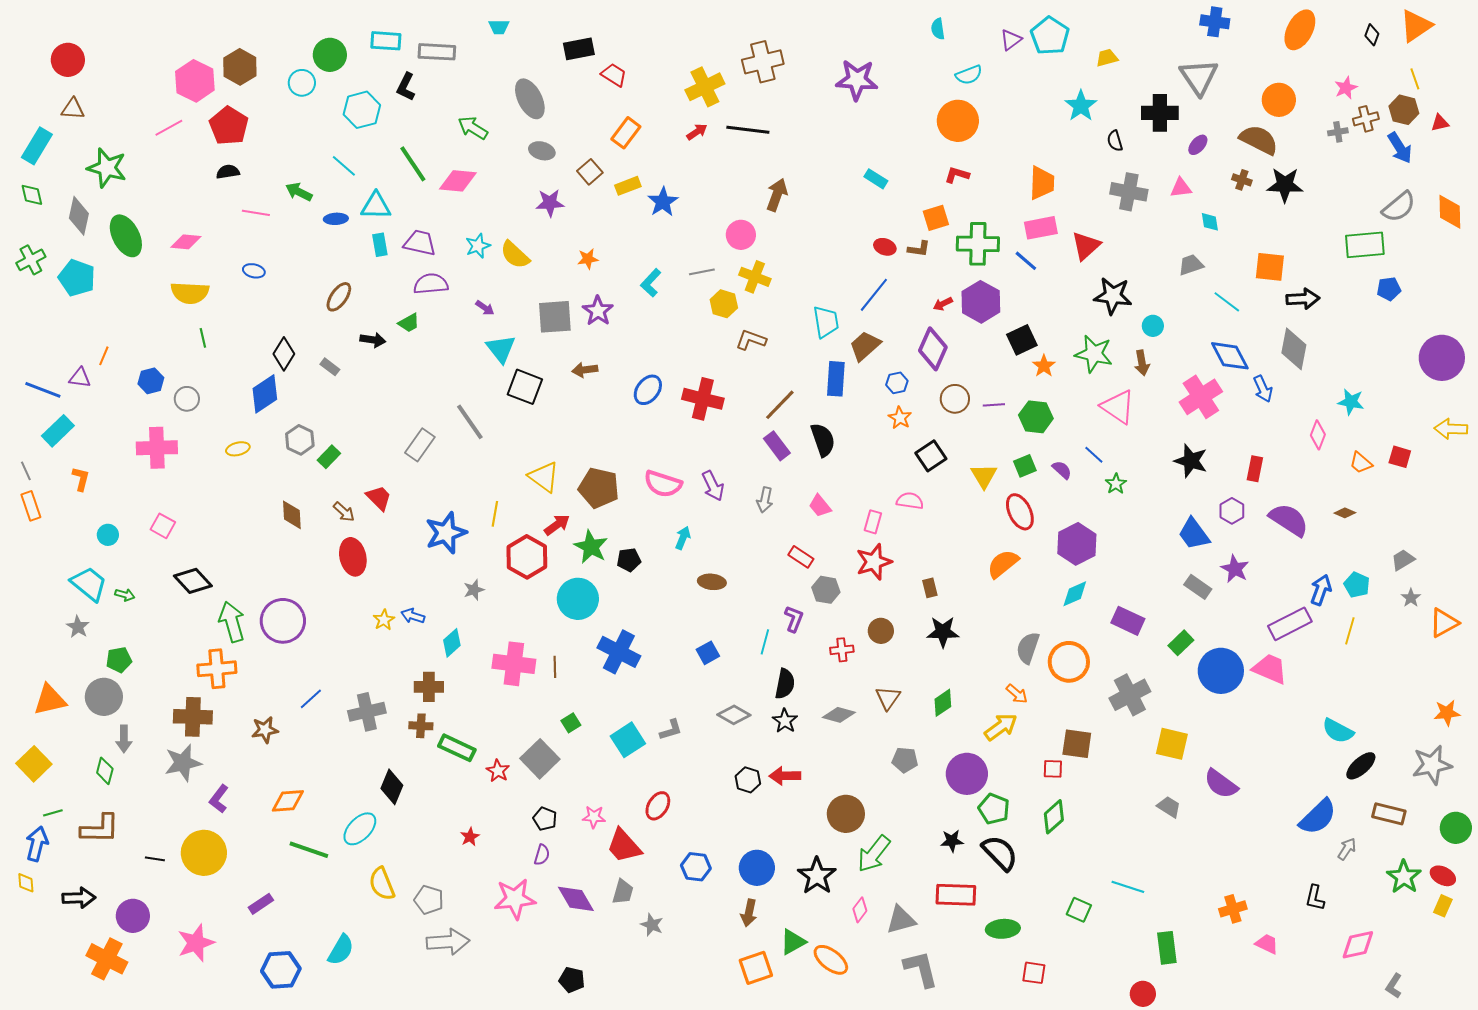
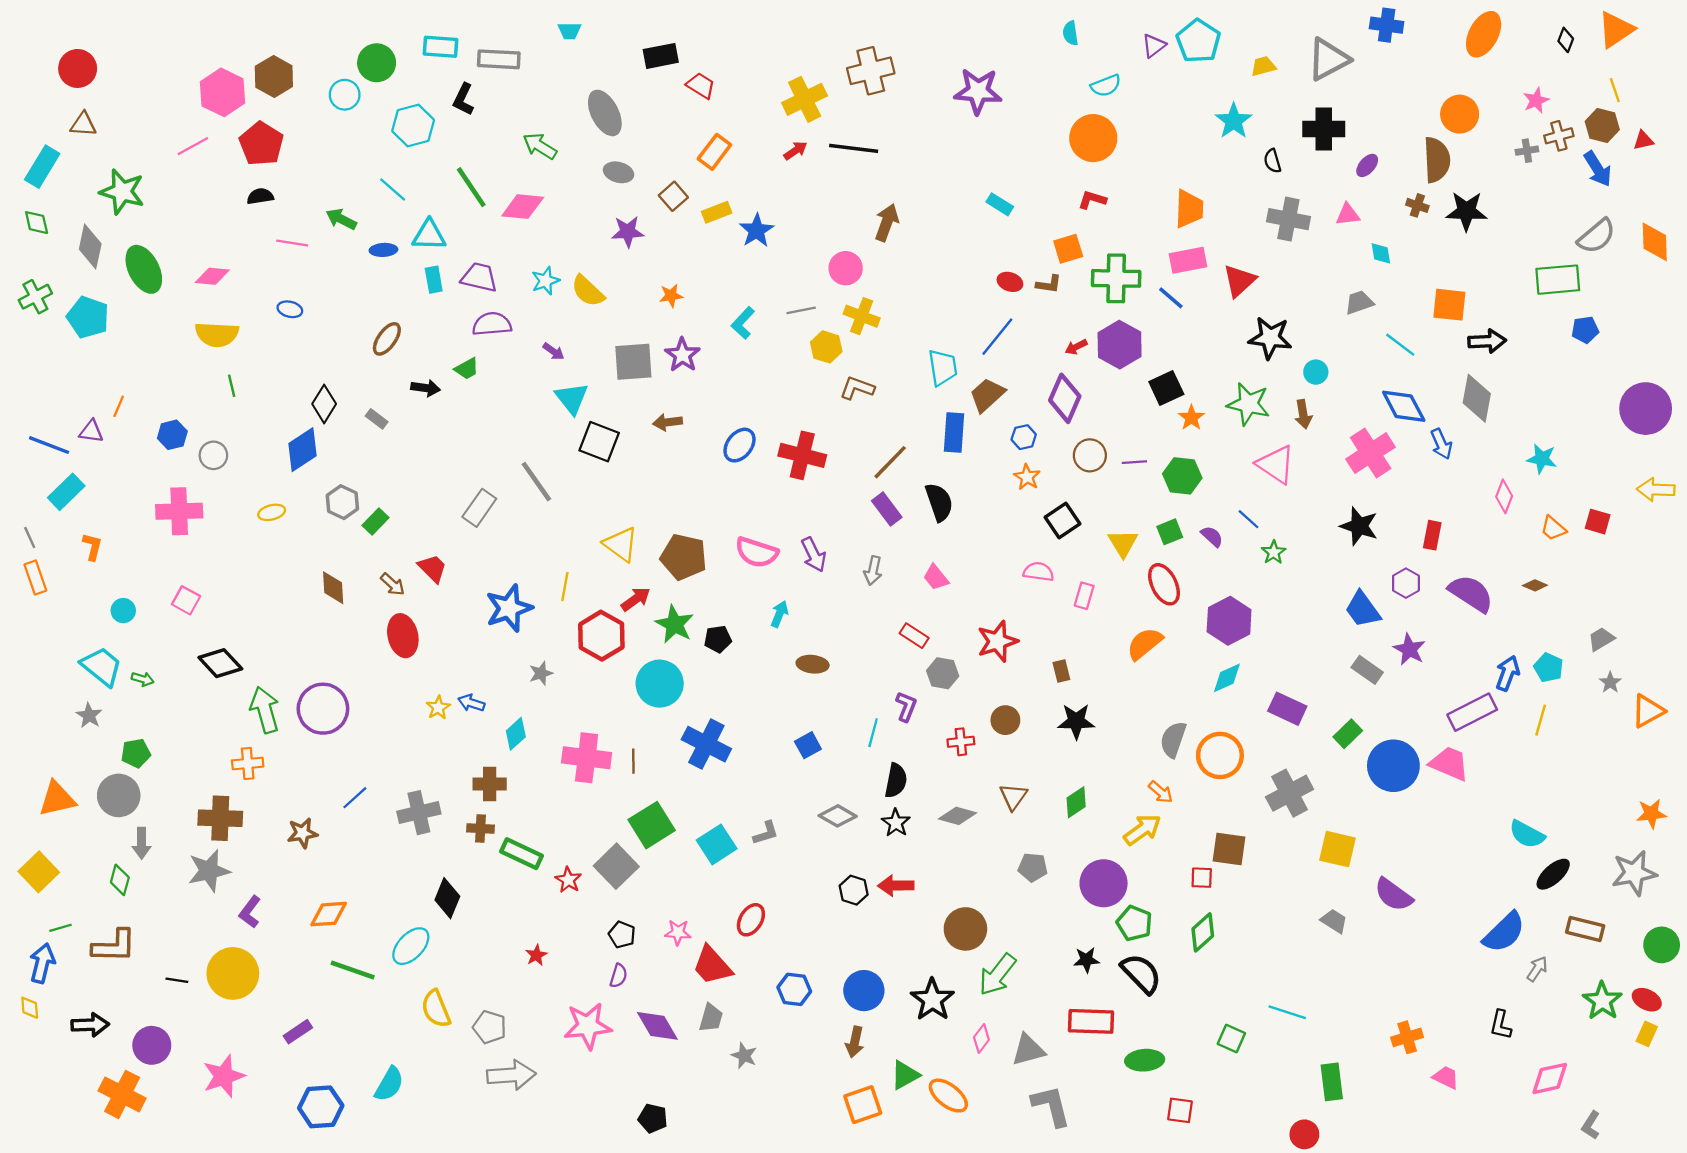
gray triangle: (1199, 77) -> (1328, 59), moved, turned 36
brown semicircle: (1259, 140) -> (1437, 160), turned 60
pink rectangle: (873, 522) -> (1084, 596), moved
orange cross: (217, 669) -> (248, 763), size x0.7
green square: (571, 723) -> (652, 825), size x2.0

